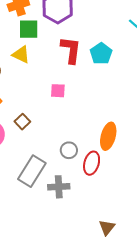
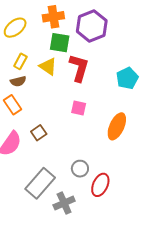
red L-shape: (71, 50) -> (79, 68), moved
orange ellipse: (108, 136) -> (117, 126), moved
gray cross: (59, 187) -> (64, 203), turned -30

